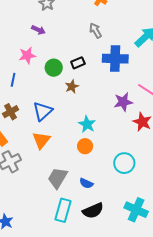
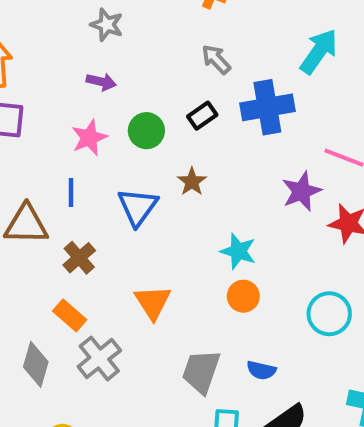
black rectangle: (78, 63) -> (202, 116), moved
green circle: (54, 68) -> (146, 131), moved
blue triangle: (43, 111) -> (138, 207), moved

